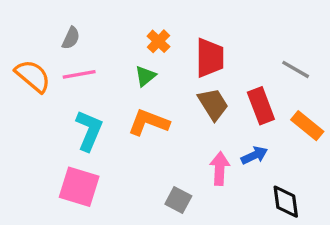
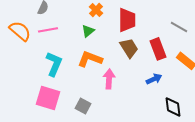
pink arrow: (220, 169) -> (109, 79), moved
gray square: (178, 200) -> (83, 106), moved

